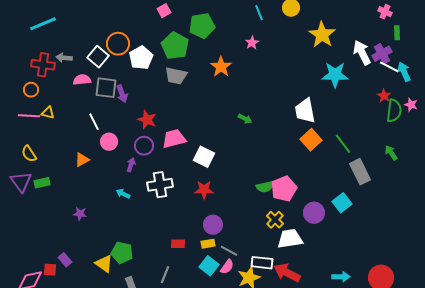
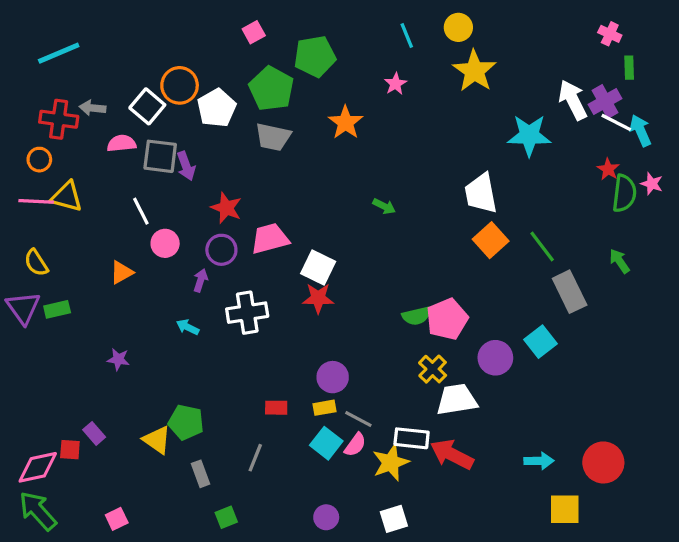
yellow star: (322, 35) -> (474, 71), moved
yellow triangle: (48, 113) -> (67, 197), size x1.5
red star: (204, 190) -> (318, 298), moved

